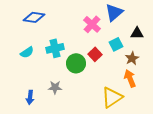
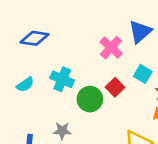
cyan square: (116, 44) -> (143, 74), turned -32
cyan cross: (55, 48) -> (62, 79), turned 36

